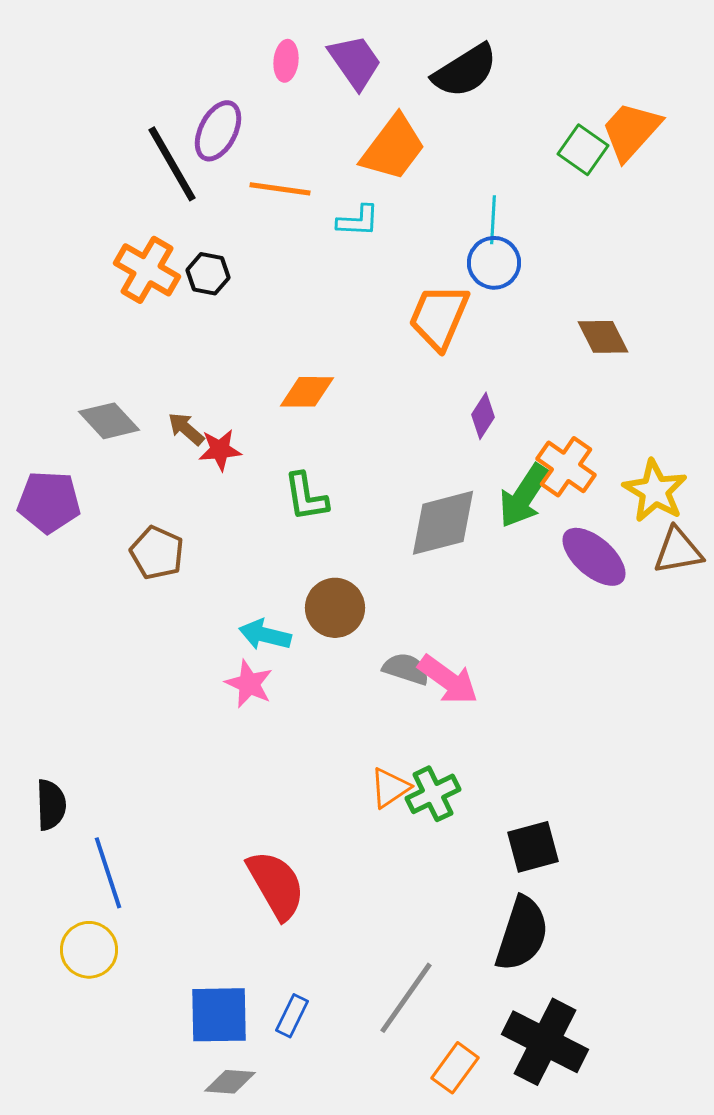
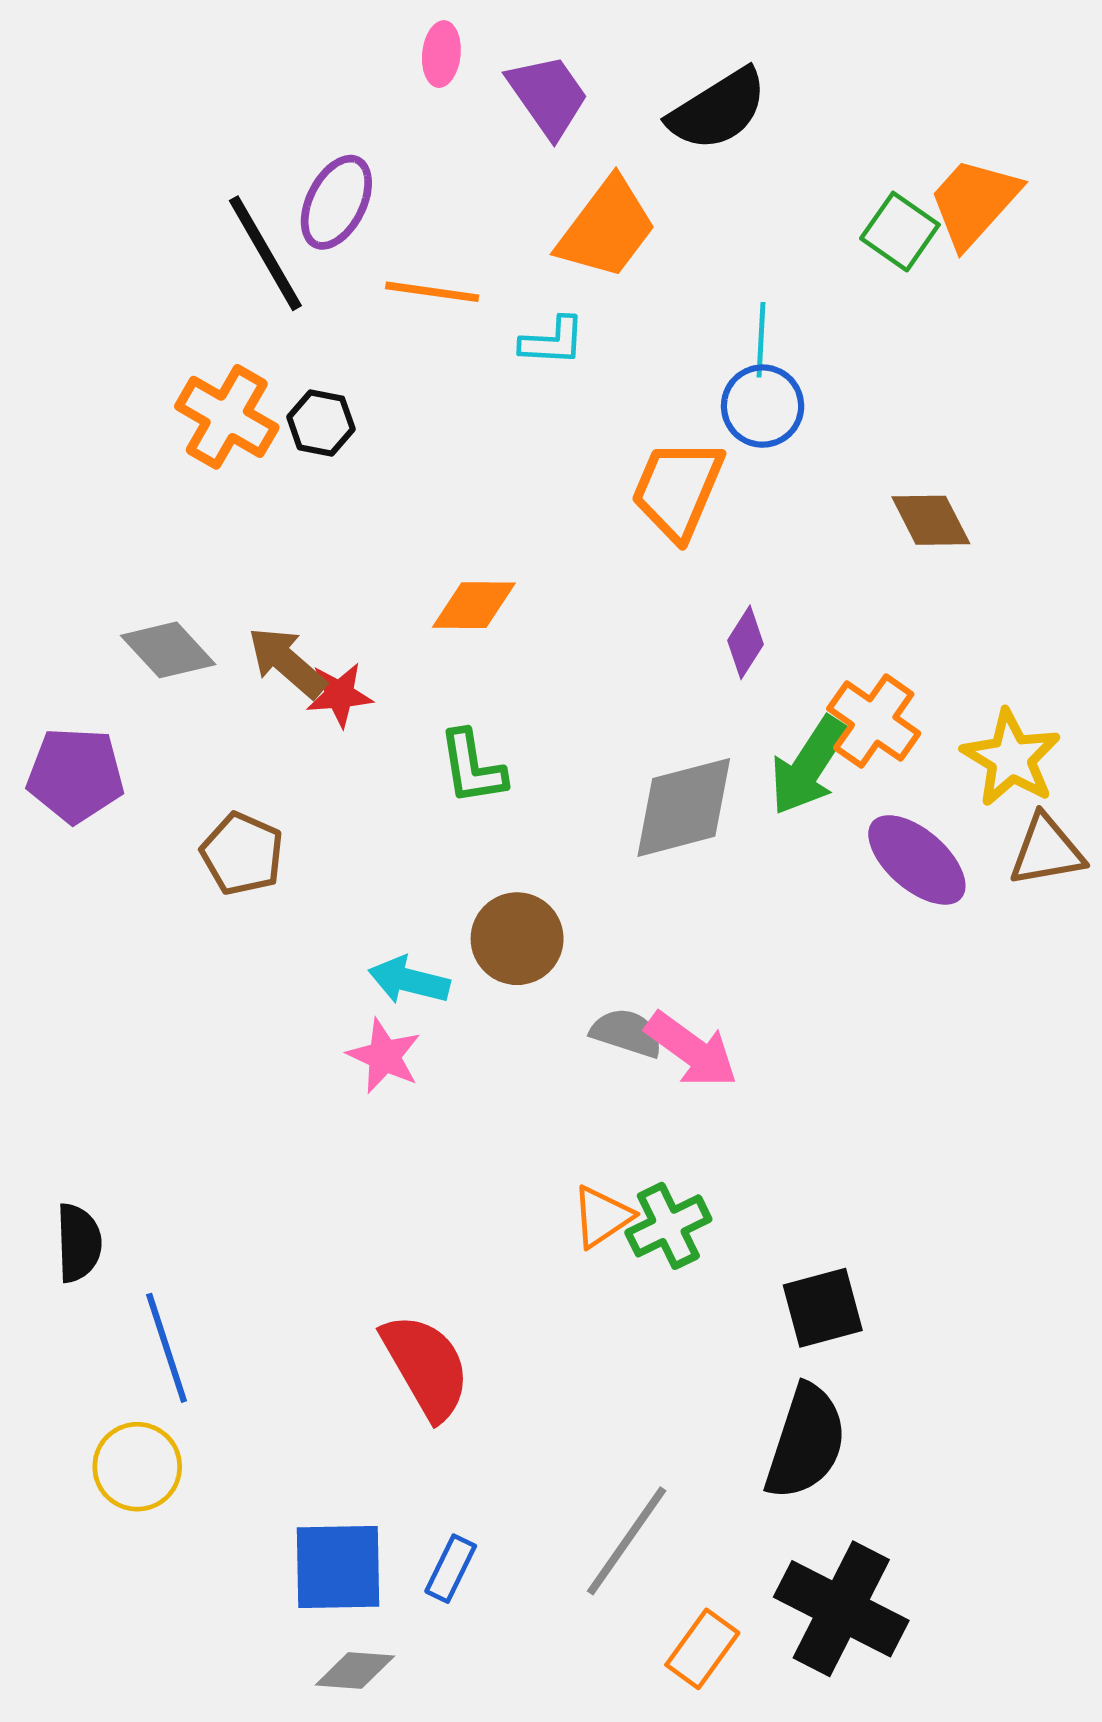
pink ellipse: (286, 61) -> (441, 54), moved
brown arrow: (186, 429) -> (287, 662), size x1.4

